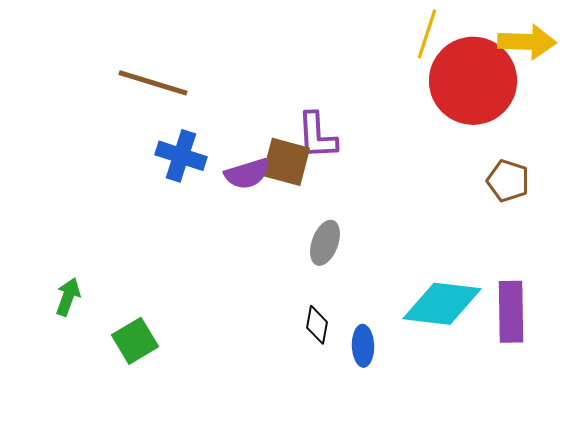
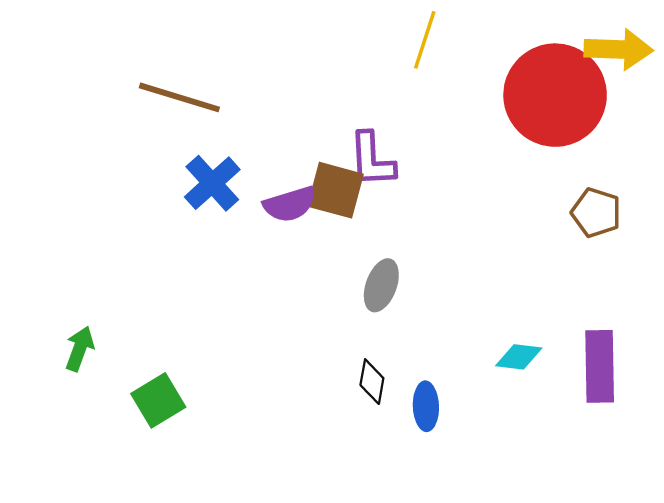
yellow line: (427, 34) -> (425, 40), moved
blue cross: (181, 156) -> (212, 183), turned 30
cyan diamond: (442, 304) -> (519, 357), size x0.5

